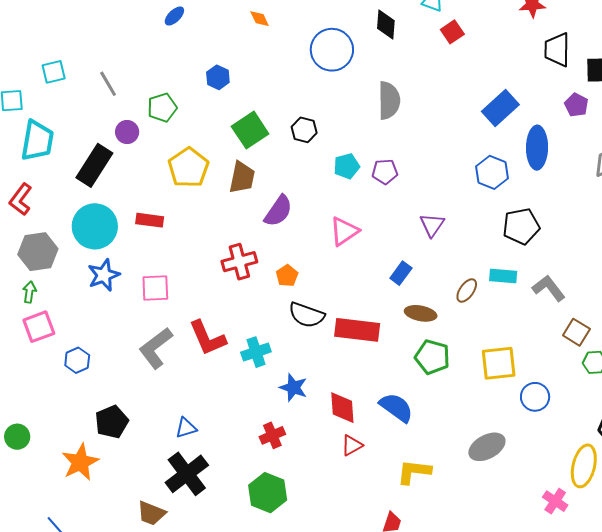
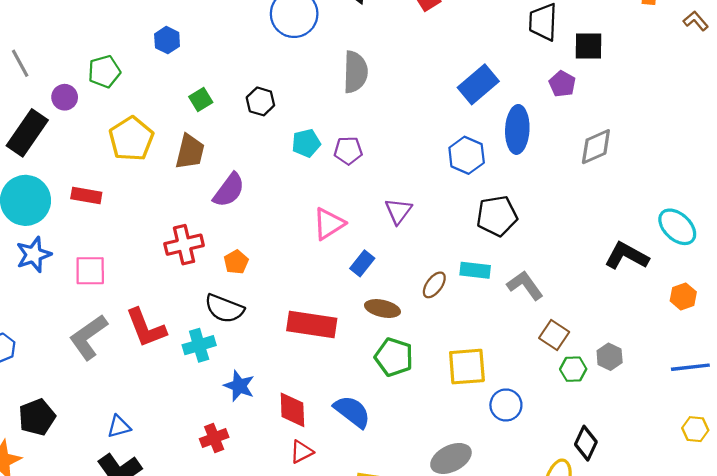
gray line: (108, 84) -> (20, 63), moved
green square: (250, 130) -> (201, 100), size x0.6
pink triangle: (344, 231) -> (329, 224), moved
black semicircle: (307, 315) -> (224, 309), moved

